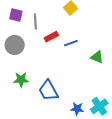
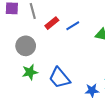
gray circle: (15, 45) -> (26, 46), moved

